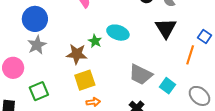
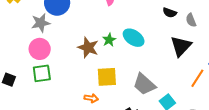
gray star: (37, 45) -> (41, 23), moved
pink circle: (13, 68) -> (40, 49), moved
yellow square: (85, 80) -> (107, 77), moved

